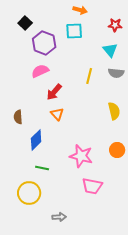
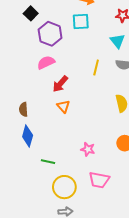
blue diamond: (36, 140) -> (28, 136), moved, turned -30
pink star: (81, 156) -> (88, 149), size x0.6
yellow circle: (29, 193) -> (64, 187), moved

